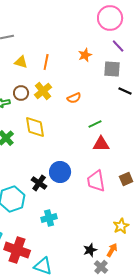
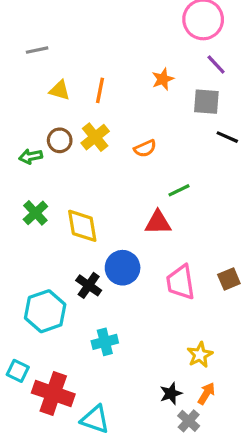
yellow diamond: (35, 127) -> (82, 226), moved
red triangle: (101, 144) -> (158, 223), moved
yellow star: (121, 226) -> (200, 355), moved

